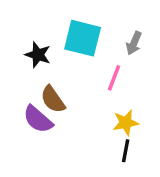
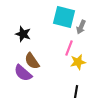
cyan square: (83, 38) -> (64, 17), moved
yellow star: (126, 123) -> (78, 62), moved

